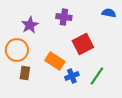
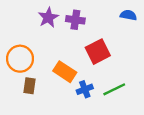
purple star: (30, 25) -> (48, 17), moved
green line: (97, 76) -> (114, 89), turned 30

